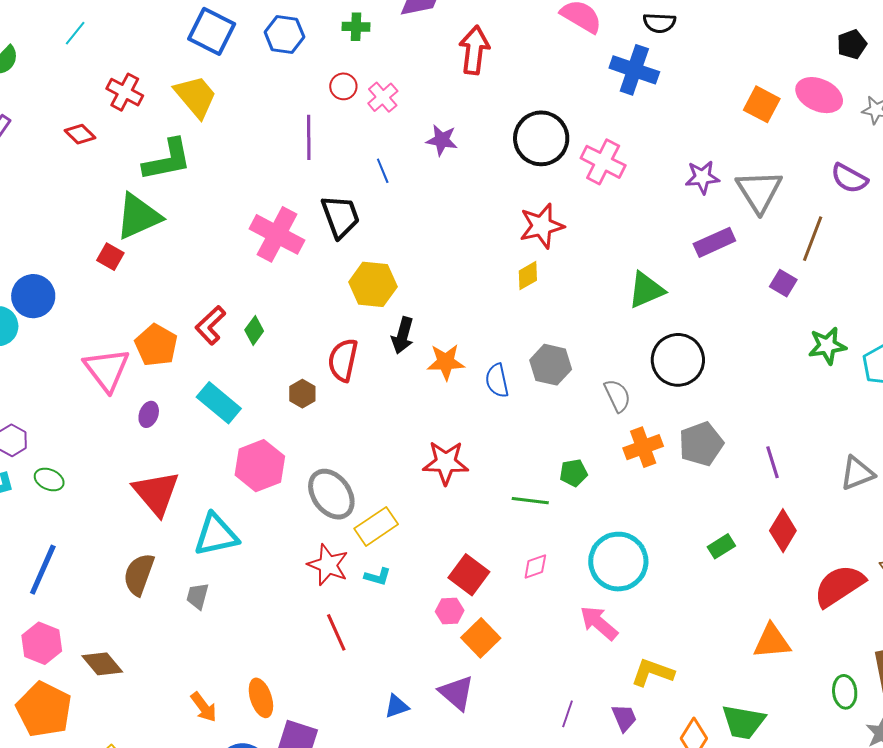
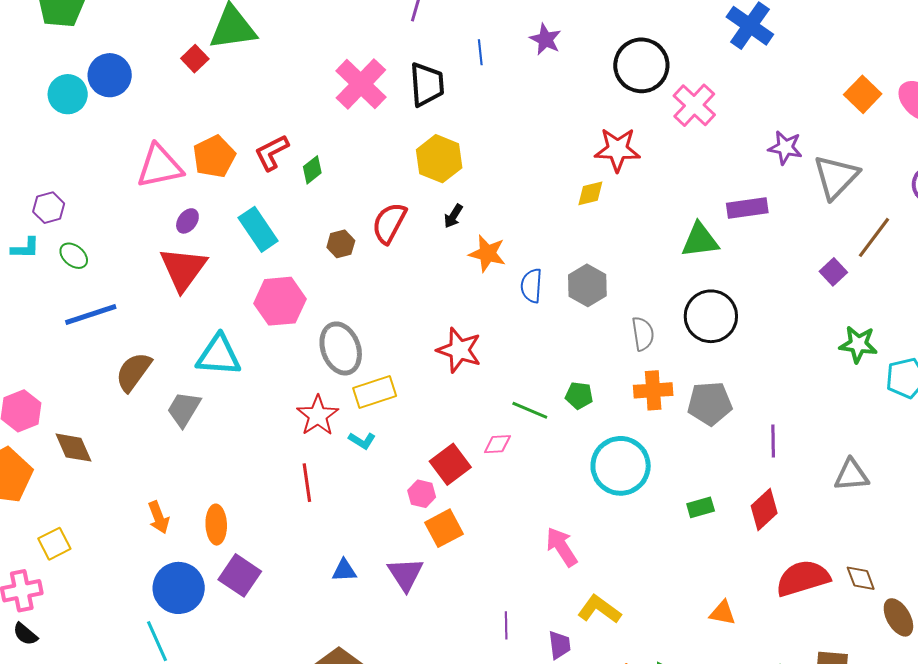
purple rectangle: (714, 242) -> (747, 208), moved
black arrow: (403, 335) -> (453, 216), size x0.7
pink triangle: (107, 370) -> (160, 166), turned 39
red triangle: (156, 493) -> (183, 269), moved
cyan circle: (618, 562) -> (621, 466), moved
pink diamond: (535, 566) -> (497, 444), moved
blue line: (43, 570) -> (91, 315), moved, turned 32
gray trapezoid: (198, 596) -> (184, 409), size x1.4
orange triangle: (772, 641) -> (723, 613), size x0.7
purple line: (567, 714) -> (506, 625), turned -36

